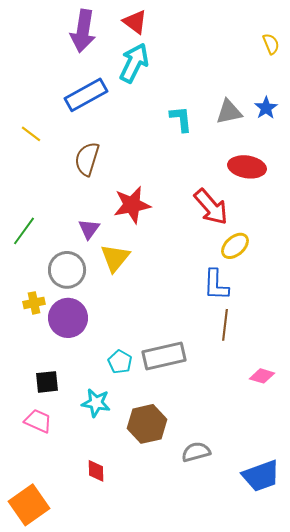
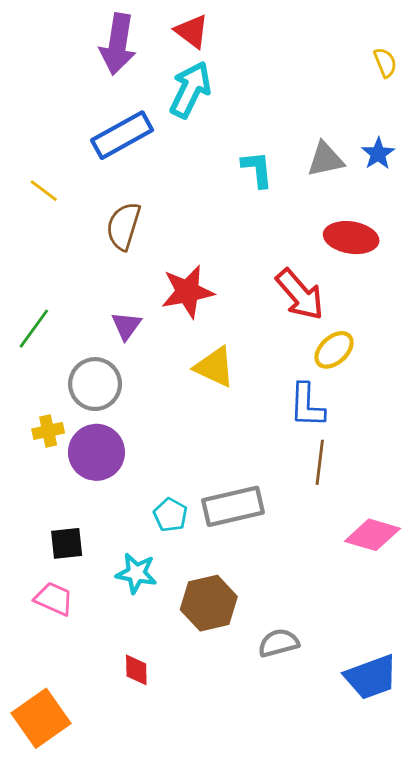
yellow triangle: (115, 258) -> (215, 367), moved, turned -44
pink diamond: (262, 376) -> (372, 535), size x1.5

